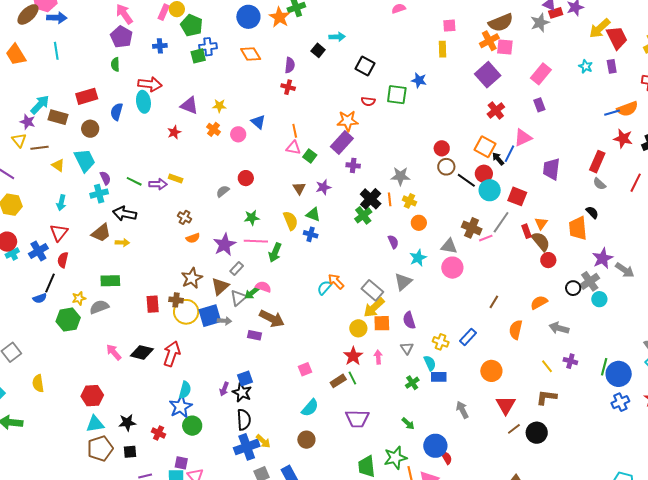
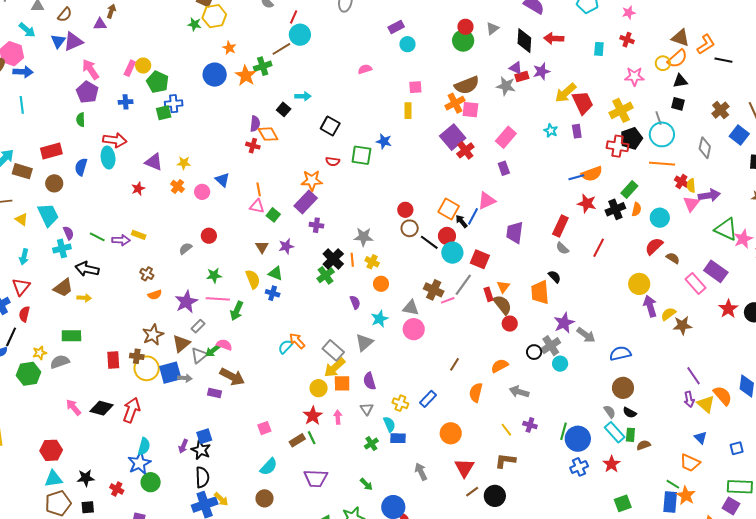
gray star: (540, 23) -> (506, 86), turned 30
orange diamond: (251, 54) -> (268, 134), moved
red cross: (496, 110) -> (465, 150), moved

